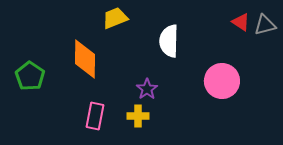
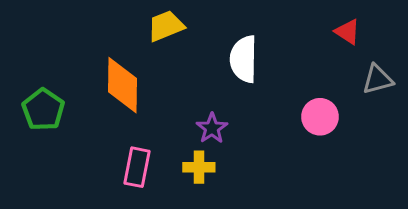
gray triangle: (265, 25) -> (378, 79), moved
pink circle: (222, 81) -> (320, 117), size x0.7

